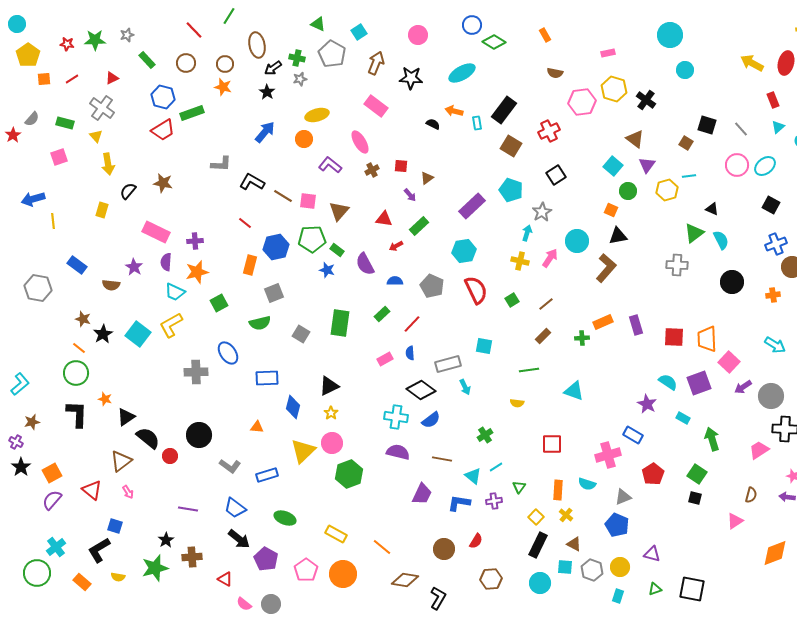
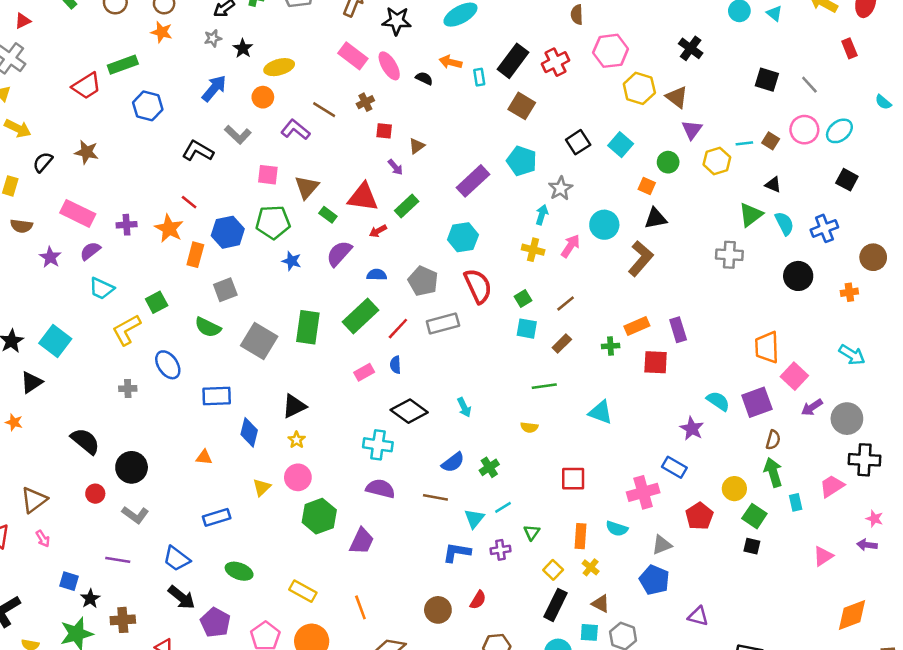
brown semicircle: (555, 73) -> (577, 15), turned 77
gray star: (300, 79) -> (213, 38), moved
yellow hexagon: (614, 89) -> (639, 88), moved
black star: (267, 92) -> (243, 48), moved
blue hexagon: (163, 97) -> (148, 106), moved
cyan triangle: (778, 127) -> (774, 13), moved, turned -40
red cross: (549, 131) -> (556, 62), moved
pink ellipse: (360, 142) -> (389, 66), moved
brown square: (686, 143) -> (771, 141), moved
yellow arrow: (108, 164) -> (18, 128), turned -55
gray L-shape: (221, 164) -> (238, 135), moved, turned 40
cyan square: (613, 166) -> (621, 145), moved
brown cross: (372, 170) -> (365, 102), moved
brown line: (283, 196) -> (324, 110), moved
red triangle: (384, 219) -> (363, 197), size x1.5
blue cross: (776, 244) -> (824, 228), moved
green rectangle: (337, 250) -> (328, 215), moved
purple semicircle: (166, 262) -> (90, 251), turned 48
purple semicircle: (365, 264) -> (339, 253), turned 70
orange star: (197, 272) -> (169, 228), moved, turned -30
brown semicircle: (111, 285) -> (21, 226), moved
green rectangle: (382, 314) -> (360, 316), size x1.8
green semicircle: (260, 323) -> (208, 327), turned 40
yellow L-shape: (171, 325) -> (127, 330), moved
gray square: (301, 334) -> (259, 341), size x1.6
red square: (674, 337) -> (656, 362), moved
cyan square: (484, 346) -> (527, 329), moved
gray rectangle: (448, 364) -> (443, 324), moved
gray cross: (196, 372) -> (128, 389), size x0.6
black triangle: (126, 417) -> (31, 382), moved
cyan rectangle: (683, 418) -> (796, 502), moved, turned 48
blue semicircle: (431, 420) -> (453, 462), moved
black semicircle: (148, 438) -> (85, 441), moved
yellow triangle: (303, 451) -> (262, 487), size x0.6
gray L-shape: (230, 466) -> (135, 515), moved
cyan triangle: (473, 476) -> (474, 519), turned 30
purple trapezoid: (422, 494) -> (362, 541), moved
brown semicircle: (751, 495) -> (773, 440), moved
pink triangle: (735, 521) -> (823, 556), moved
blue square: (115, 526) -> (69, 581), moved
orange line: (382, 547) -> (360, 607), turned 30
yellow circle: (620, 567) -> (734, 489), moved

